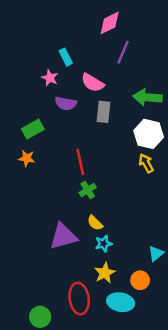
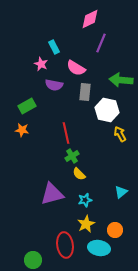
white hexagon: (149, 134) -> (107, 110), moved
yellow semicircle: (95, 223) -> (79, 174), moved
cyan triangle: (156, 253) -> (121, 192), moved

